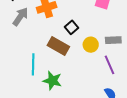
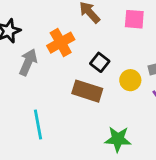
cyan line: (33, 64) -> (38, 125), moved
green star: (52, 81) -> (118, 139), moved

